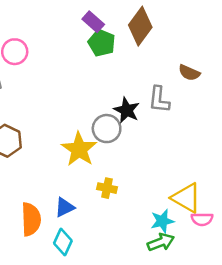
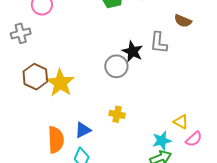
yellow star: (79, 149) -> (60, 83), moved
yellow triangle: (186, 198) -> (181, 122), size x0.6
pink semicircle: (202, 219) -> (194, 139), turned -42

